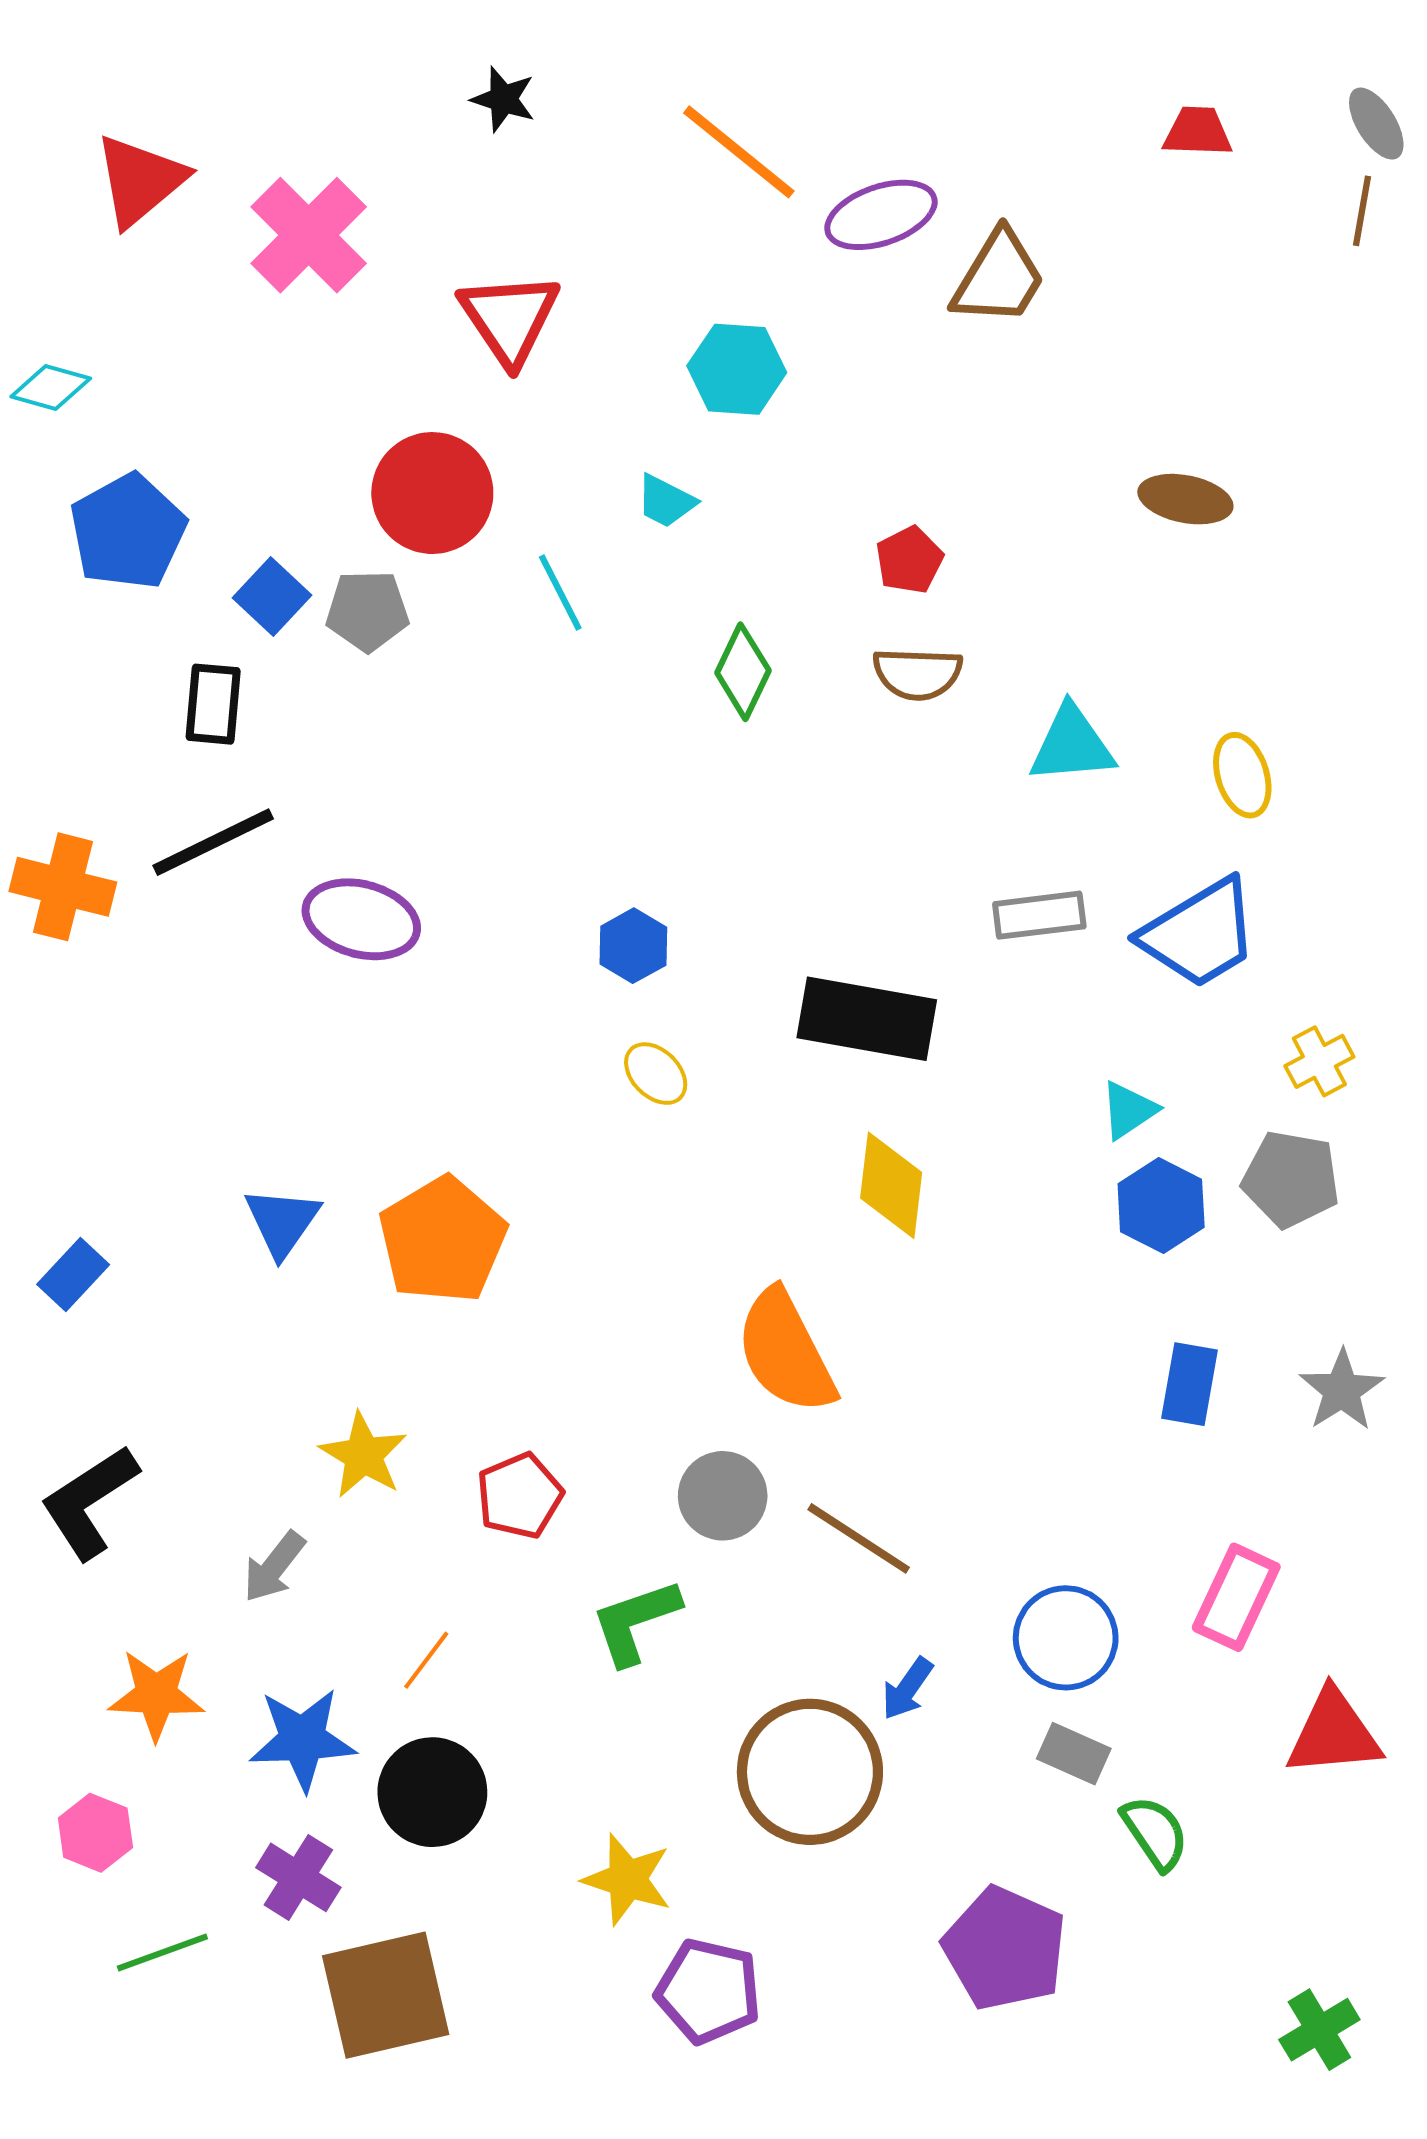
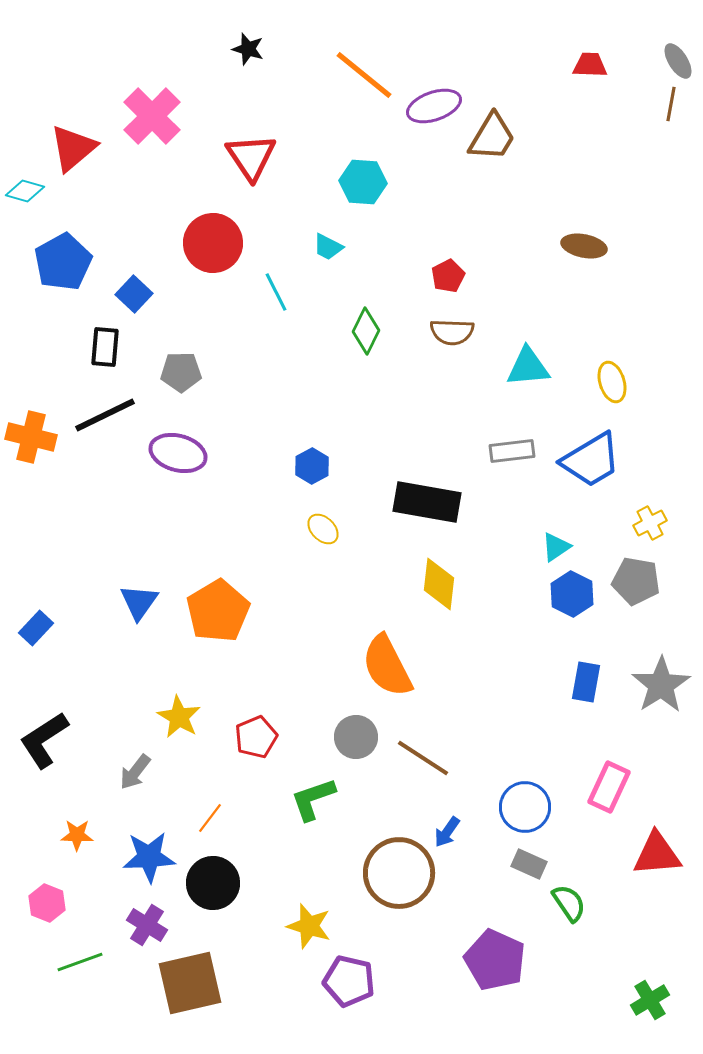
red triangle: (140, 180) -> (73, 148), moved
gray pentagon: (367, 611) -> (181, 372), moved
gray star: (1342, 1390) -> (661, 685), size x1.4
orange star: (156, 1695) -> (77, 835), size x0.7

